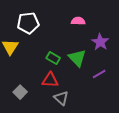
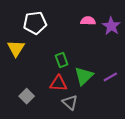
purple star: (100, 42) -> (111, 26), moved
green rectangle: (53, 58) -> (62, 60), turned 40
green triangle: (77, 58) -> (84, 76), moved, turned 30

